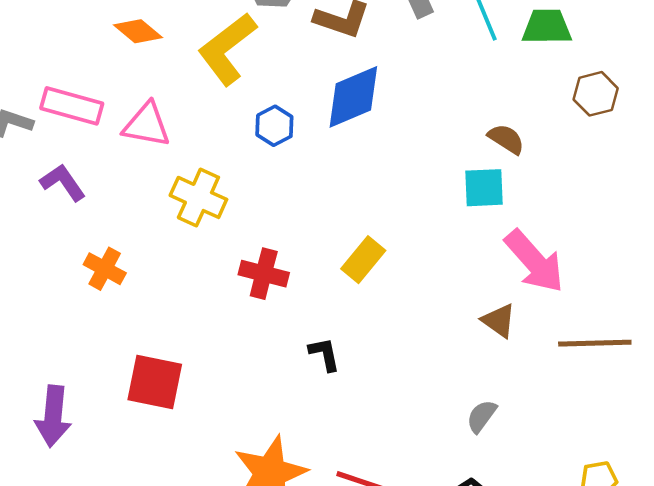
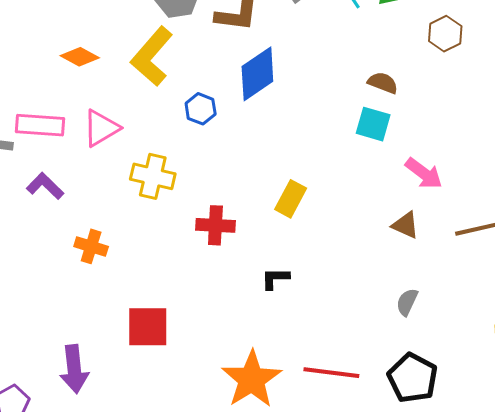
pink triangle: (147, 125) -> (101, 128), turned -30
cyan square: (484, 188) -> (373, 124), turned 30
pink arrow: (534, 261) -> (424, 173), size x0.7
black L-shape: (324, 354) -> (275, 278), turned -68

